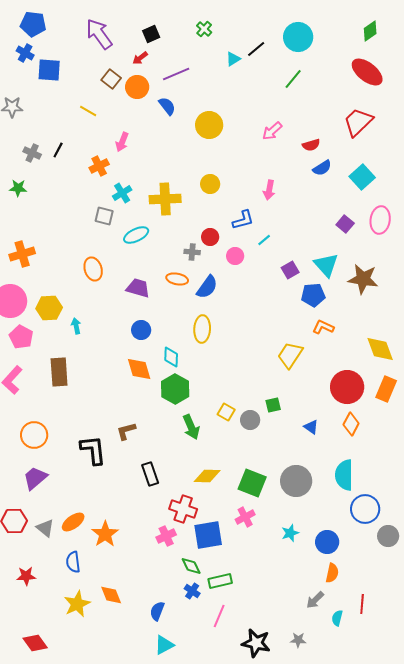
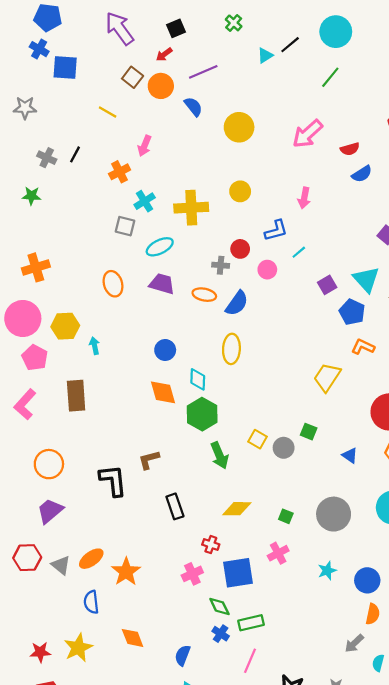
pink arrow: (272, 131) -> (308, 134), size x1.4
purple trapezoid: (138, 288) -> (162, 284), moved
blue pentagon: (313, 295) -> (352, 312), turned 30
green square: (273, 405) -> (309, 432), turned 35
green square: (252, 483) -> (286, 516), size x0.5
red cross: (183, 509) -> (211, 545), size x0.6
red star: (26, 576) -> (40, 652), moved
yellow star: (77, 604) -> (78, 648), moved

